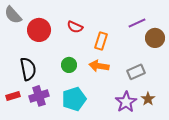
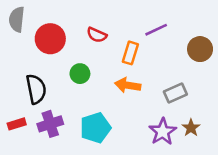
gray semicircle: (13, 15) -> (17, 19), turned 48
purple line: (137, 23) -> (156, 30), moved
green circle: (69, 65) -> (80, 74), moved

